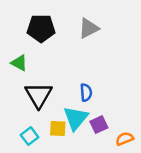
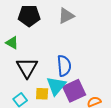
blue semicircle: (86, 92) -> (64, 66), size x1.5
purple square: (99, 125) -> (74, 91), size x1.6

